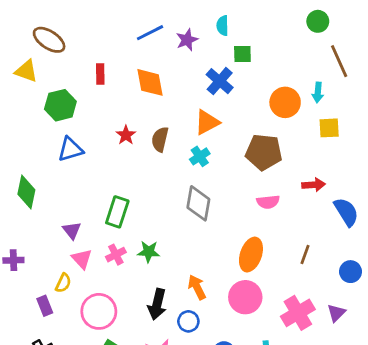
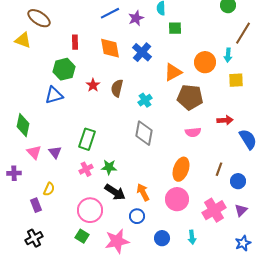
brown line: (339, 61) -> (243, 33), turned 55
blue cross: (220, 81) -> (142, 52), moved
green hexagon: (60, 105) -> (64, 69), moved
orange triangle: (207, 122) -> (173, 72), moved
pink triangle: (82, 259) -> (34, 152), moved
blue circle: (351, 272) -> (238, 181), moved
black arrow: (157, 304) -> (115, 192), moved, turned -70
pink circle: (99, 311) -> (90, 210), moved

